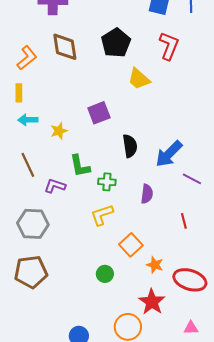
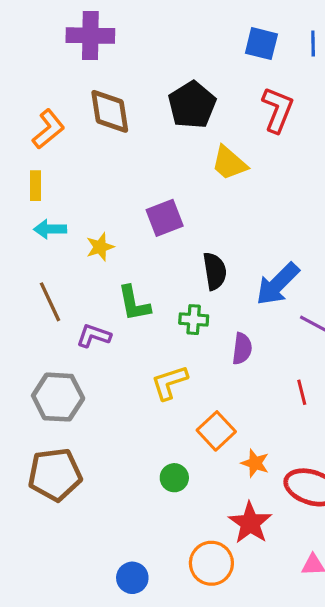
green cross: (107, 182) -> (194, 320), moved

